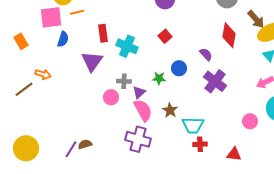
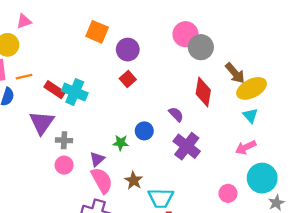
orange line: (77, 12) -> (24, 77), moved
red rectangle: (103, 33) -> (55, 90), turned -48
red square: (165, 36) -> (128, 79), moved
cyan cross: (127, 46) -> (75, 92), moved
gray cross: (124, 81) -> (64, 140), moved

